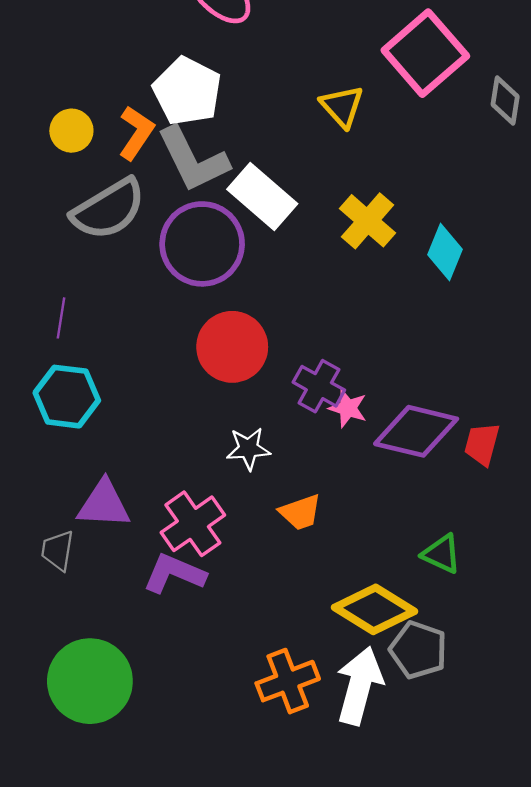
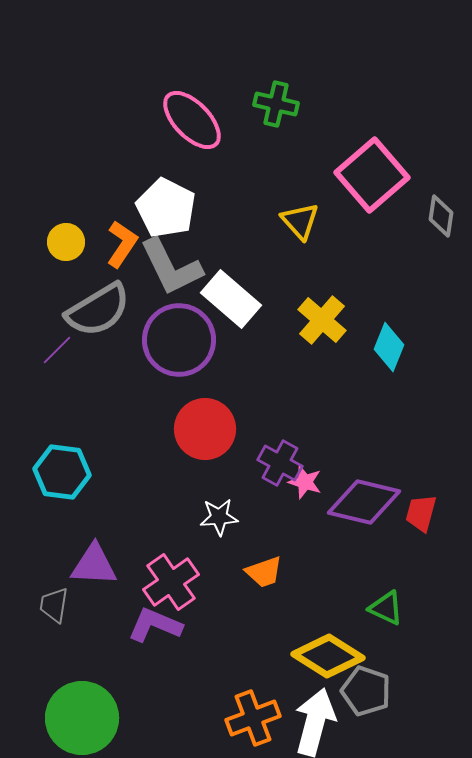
purple line: (61, 318) -> (57, 350), moved, turned 36

